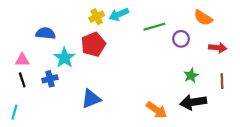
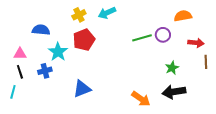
yellow cross: (97, 17) -> (79, 15), moved
orange semicircle: (203, 18) -> (183, 16), turned 138
green line: (154, 27) -> (142, 38), moved
brown line: (222, 81) -> (206, 62), moved
cyan line: (14, 112) -> (13, 92), moved

